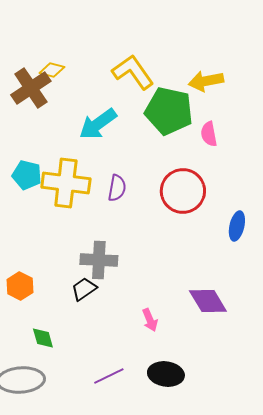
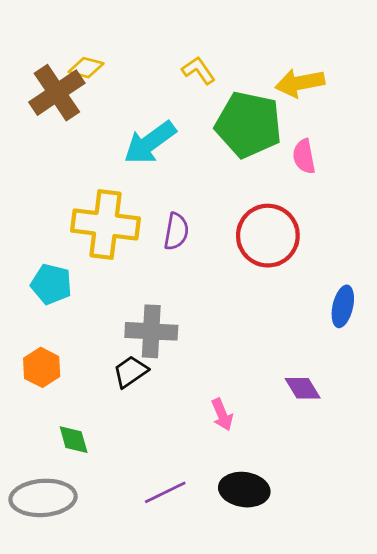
yellow L-shape: (133, 72) -> (198, 70), size x0.6
cyan pentagon: (27, 175) -> (51, 284), moved
blue ellipse: (237, 226) -> (343, 306), moved
purple diamond: (208, 301) -> (303, 388), size x0.7

